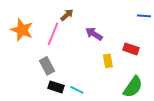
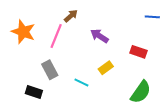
yellow rectangle: (108, 61) -> (106, 68), moved, turned 64
black rectangle: (56, 87) -> (34, 92), moved
cyan line: (77, 90) -> (81, 82), moved

